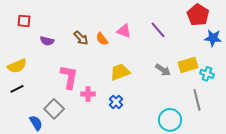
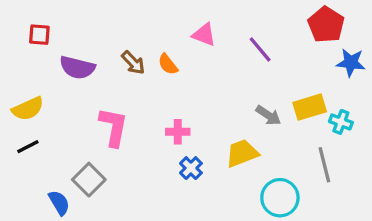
pink triangle: (124, 31) -> (204, 35), moved
purple semicircle: (47, 41) -> (77, 68), size x1.5
yellow trapezoid: (120, 72) -> (242, 153), moved
pink cross: (88, 94) -> (178, 132), moved

